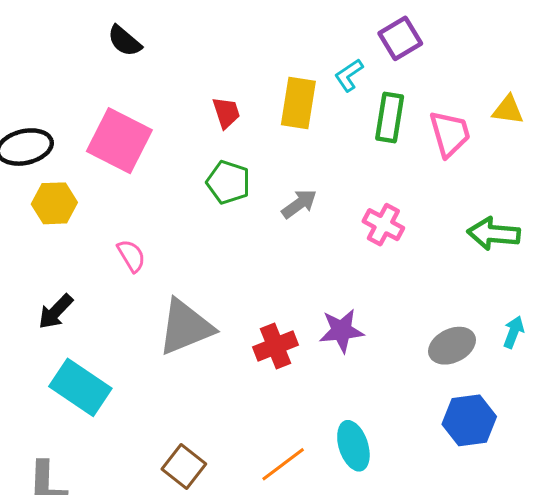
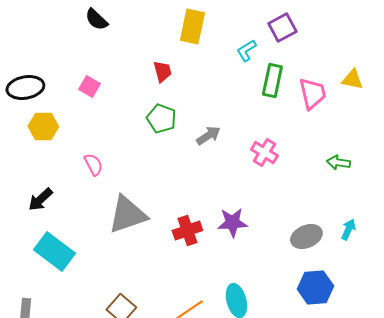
yellow rectangle: (298, 103) -> (192, 26), moved
pink square: (119, 141) -> (89, 86), size x0.5
green arrow: (494, 234) -> (338, 162), size x0.7

